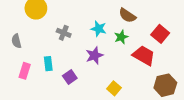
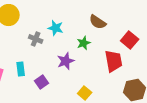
cyan star: (99, 29) -> (56, 28), moved
green star: (121, 37) -> (84, 43), moved
red trapezoid: (144, 55) -> (114, 61), turned 50

